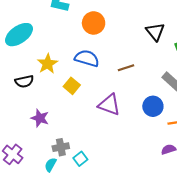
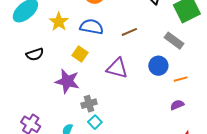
yellow star: (47, 64) -> (59, 22), moved
purple star: (40, 118) -> (67, 81), moved, size x1.4
gray cross: (61, 147) -> (89, 104), moved

